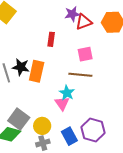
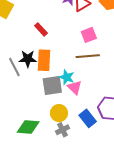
red rectangle: (51, 39) -> (41, 29), moved, turned -40
cyan star: (67, 93) -> (67, 77), moved
gray square: (19, 119) -> (52, 86), moved, turned -35

